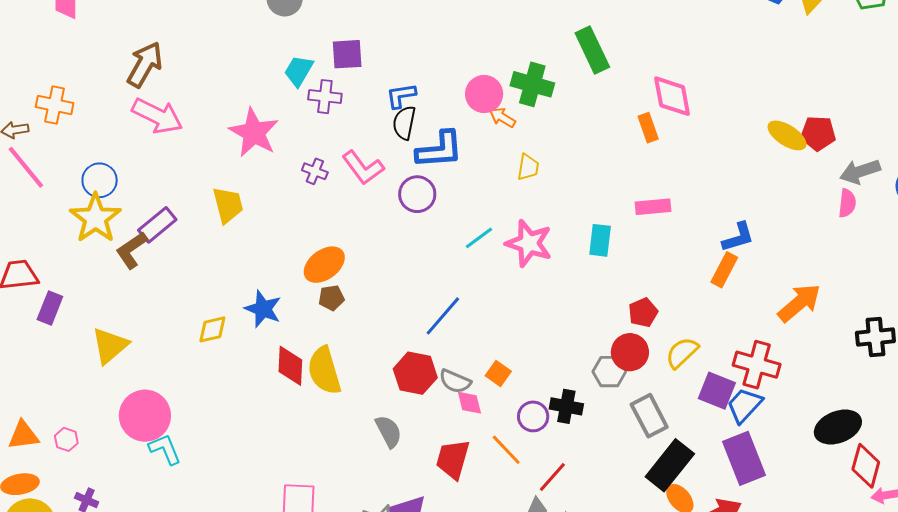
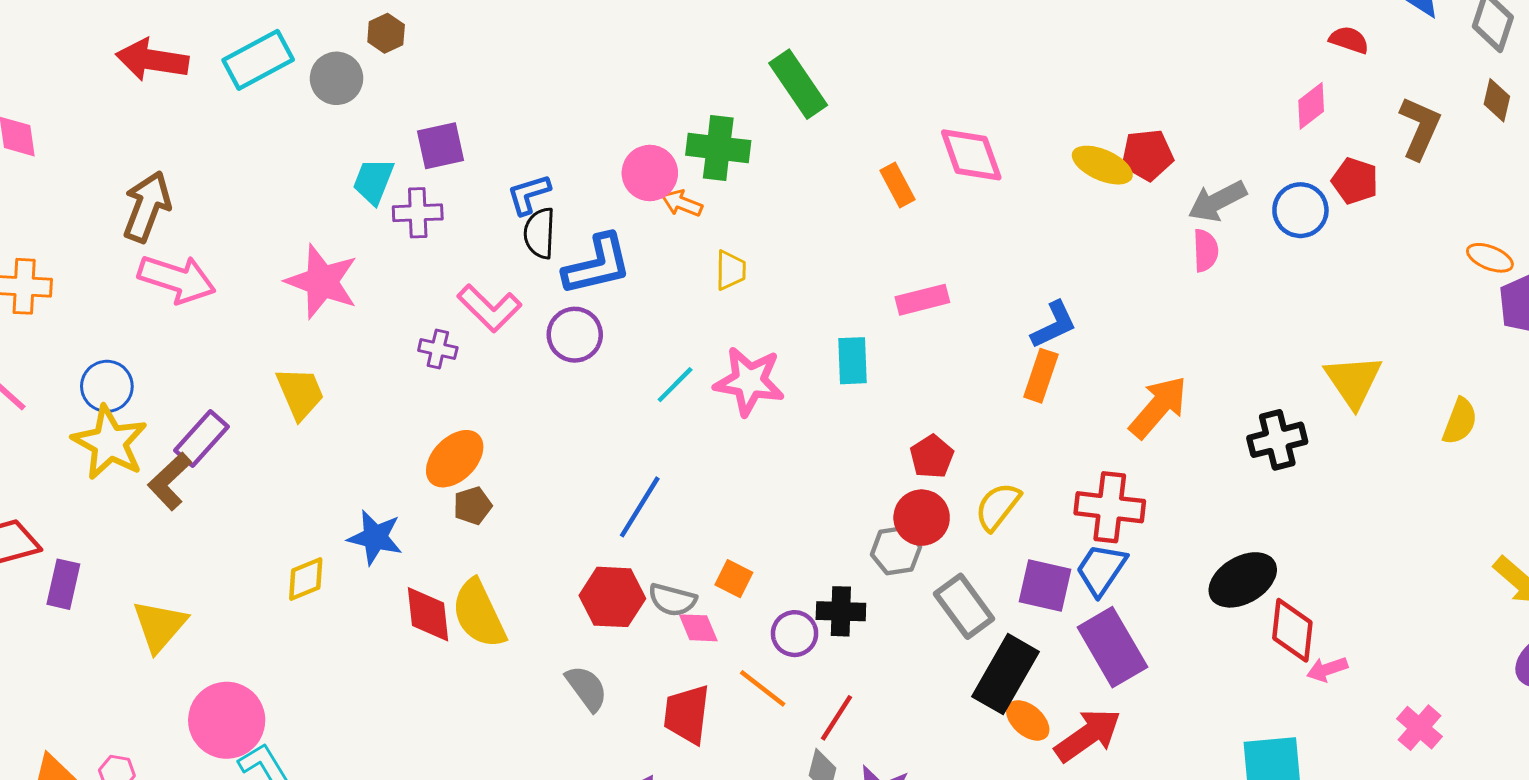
pink diamond: (672, 96) -> (971, 155), moved
purple cross: (315, 171) -> (438, 349), moved
purple square: (717, 391) -> (1045, 586), moved

